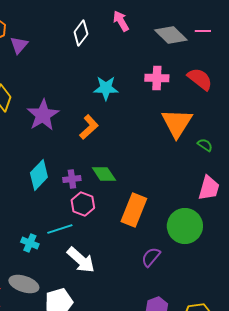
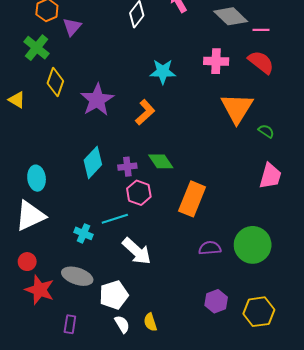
pink line: (203, 31) -> (261, 30), moved
green circle: (185, 226) -> (253, 245), moved
purple semicircle: (151, 257) -> (210, 248), turned 45

